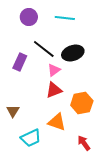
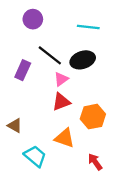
cyan line: (65, 18) -> (88, 27), moved
brown triangle: (13, 111) -> (15, 126), turned -32
cyan trapezoid: (31, 138) -> (35, 156), turned -115

